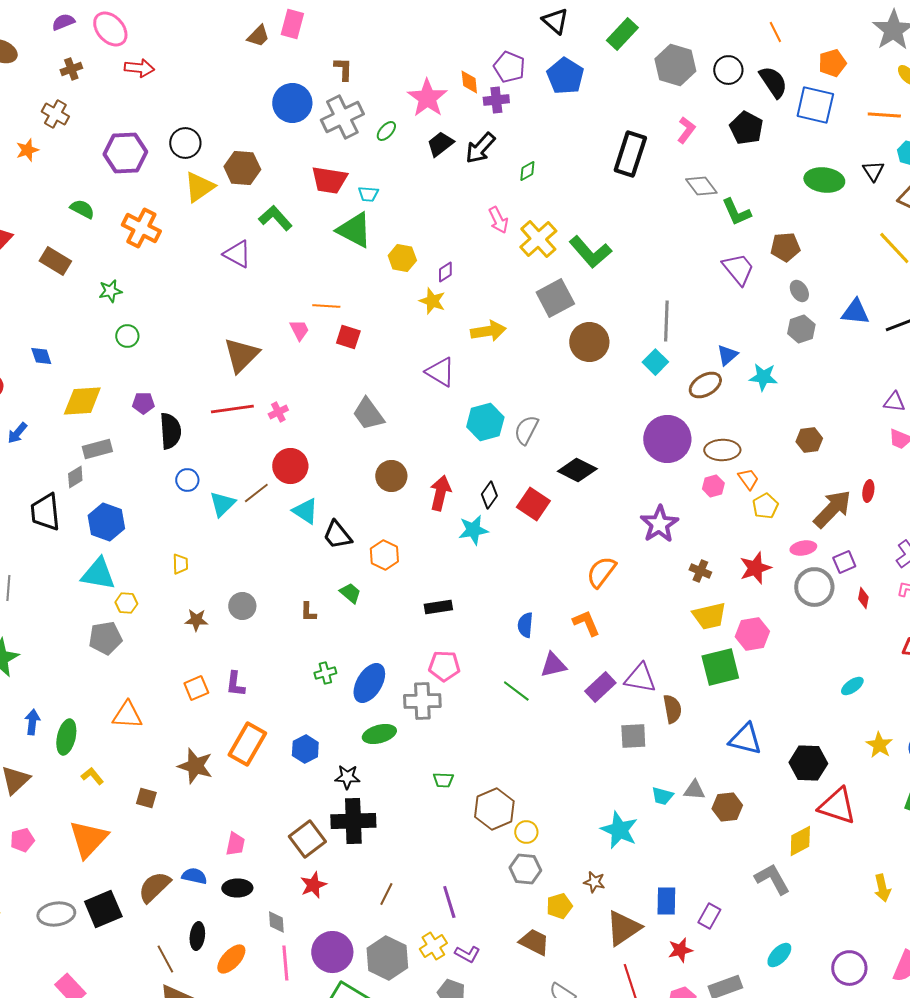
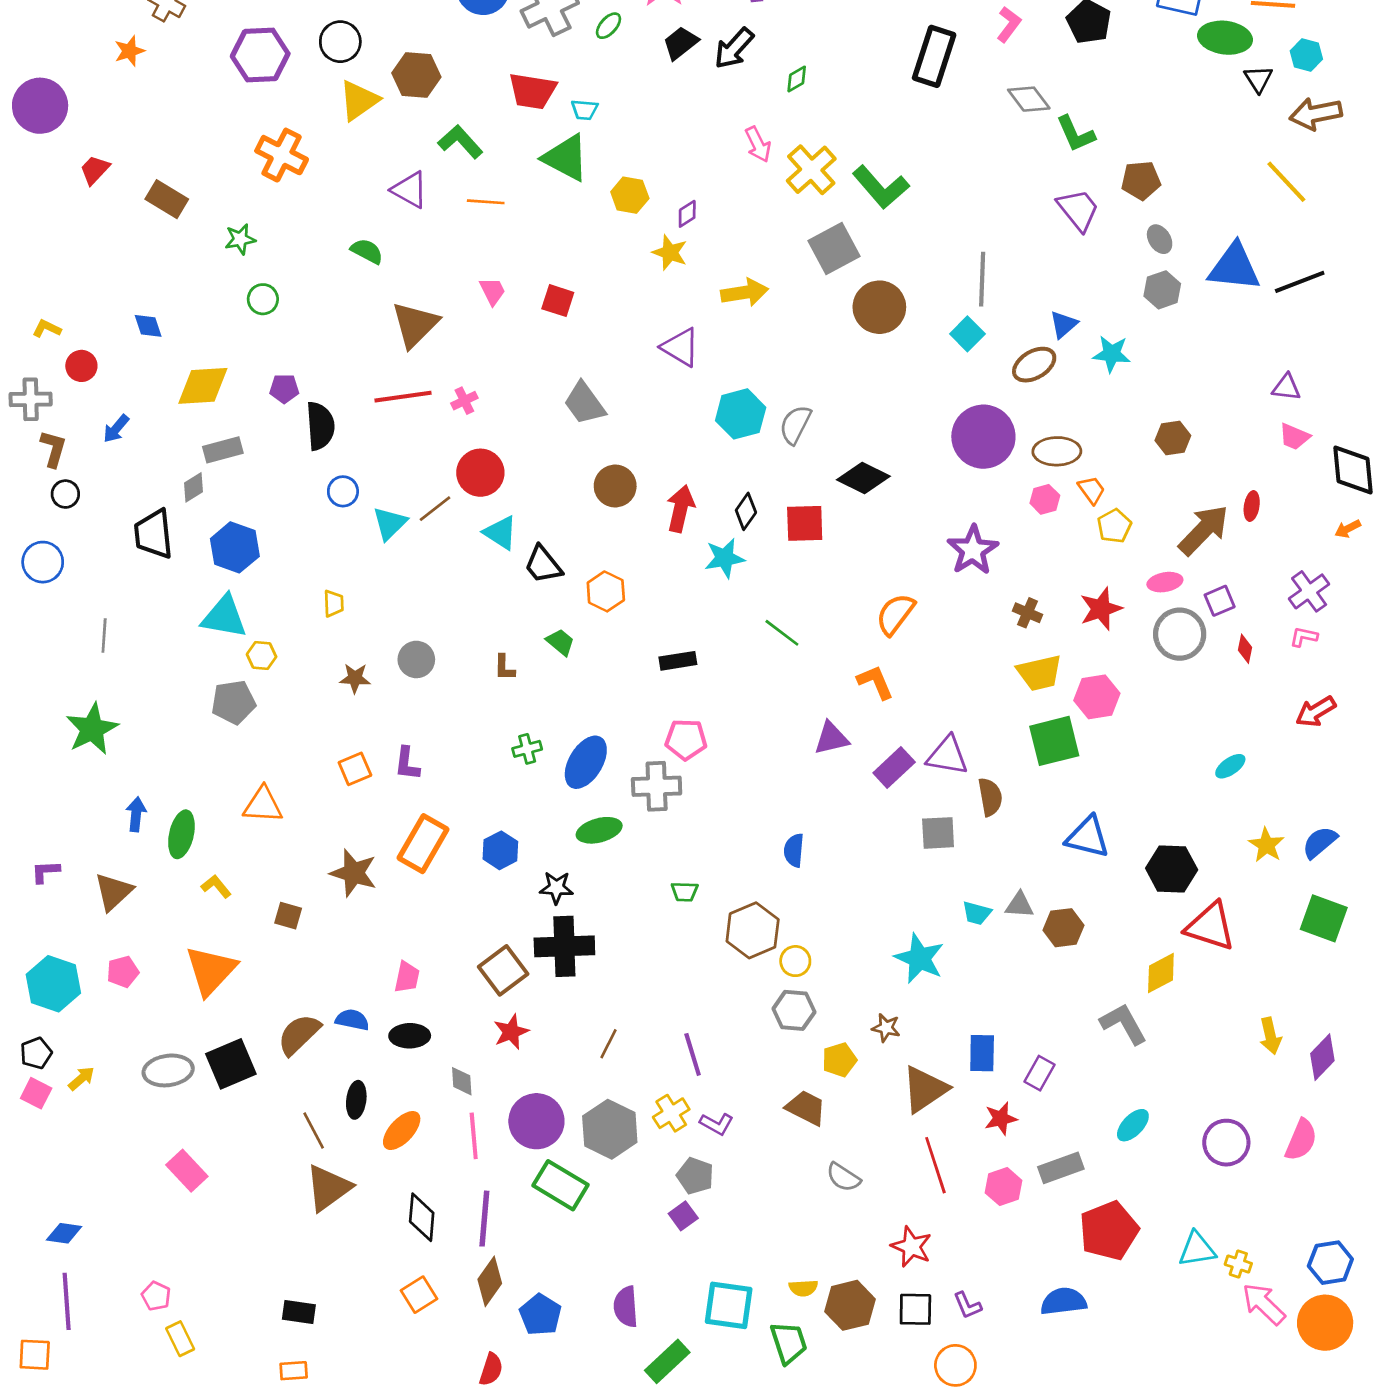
green ellipse: (824, 180) -> (1225, 38), moved
green semicircle: (82, 209) -> (367, 251), moved
orange line: (326, 306) -> (486, 202), moved
blue triangle: (855, 312) -> (1234, 267), size x1.4
red square: (533, 504) -> (805, 523), turned -36
blue semicircle: (525, 625) -> (794, 850), moved
green line: (516, 691) -> (782, 633), moved

